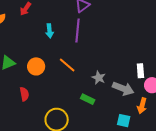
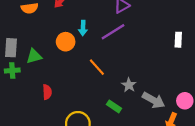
purple line: (78, 31) -> (113, 32), turned 45
orange circle: (36, 66) -> (66, 42), moved
white rectangle: (140, 71) -> (178, 40), moved

